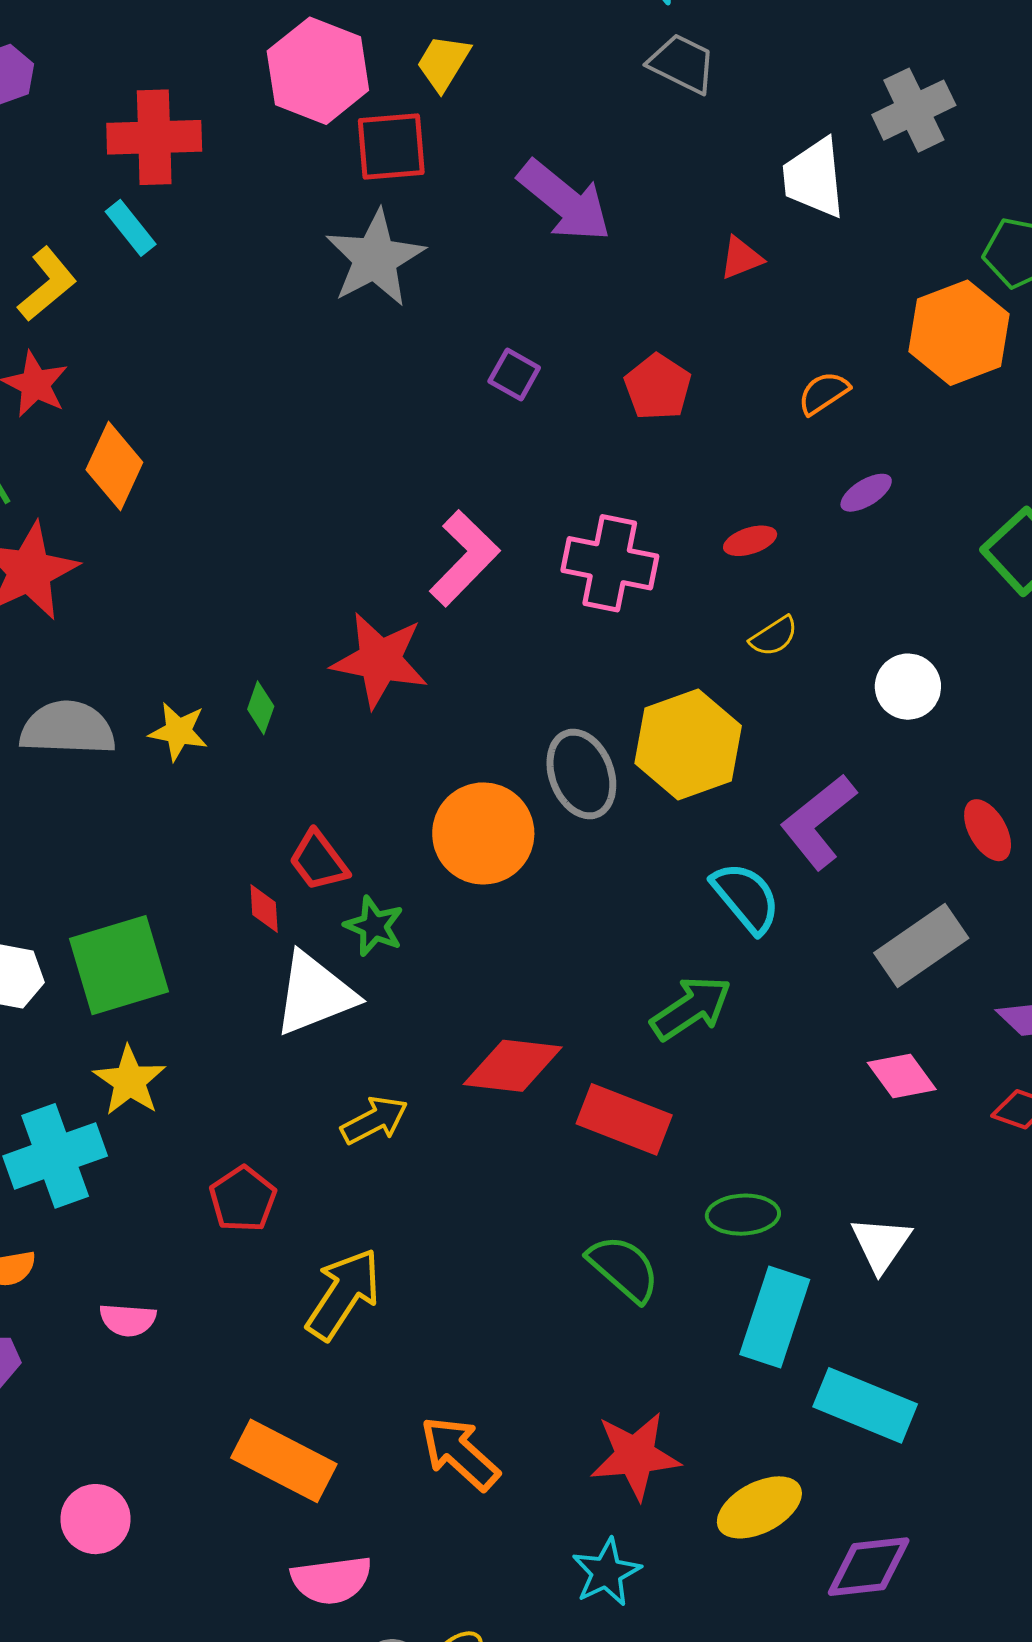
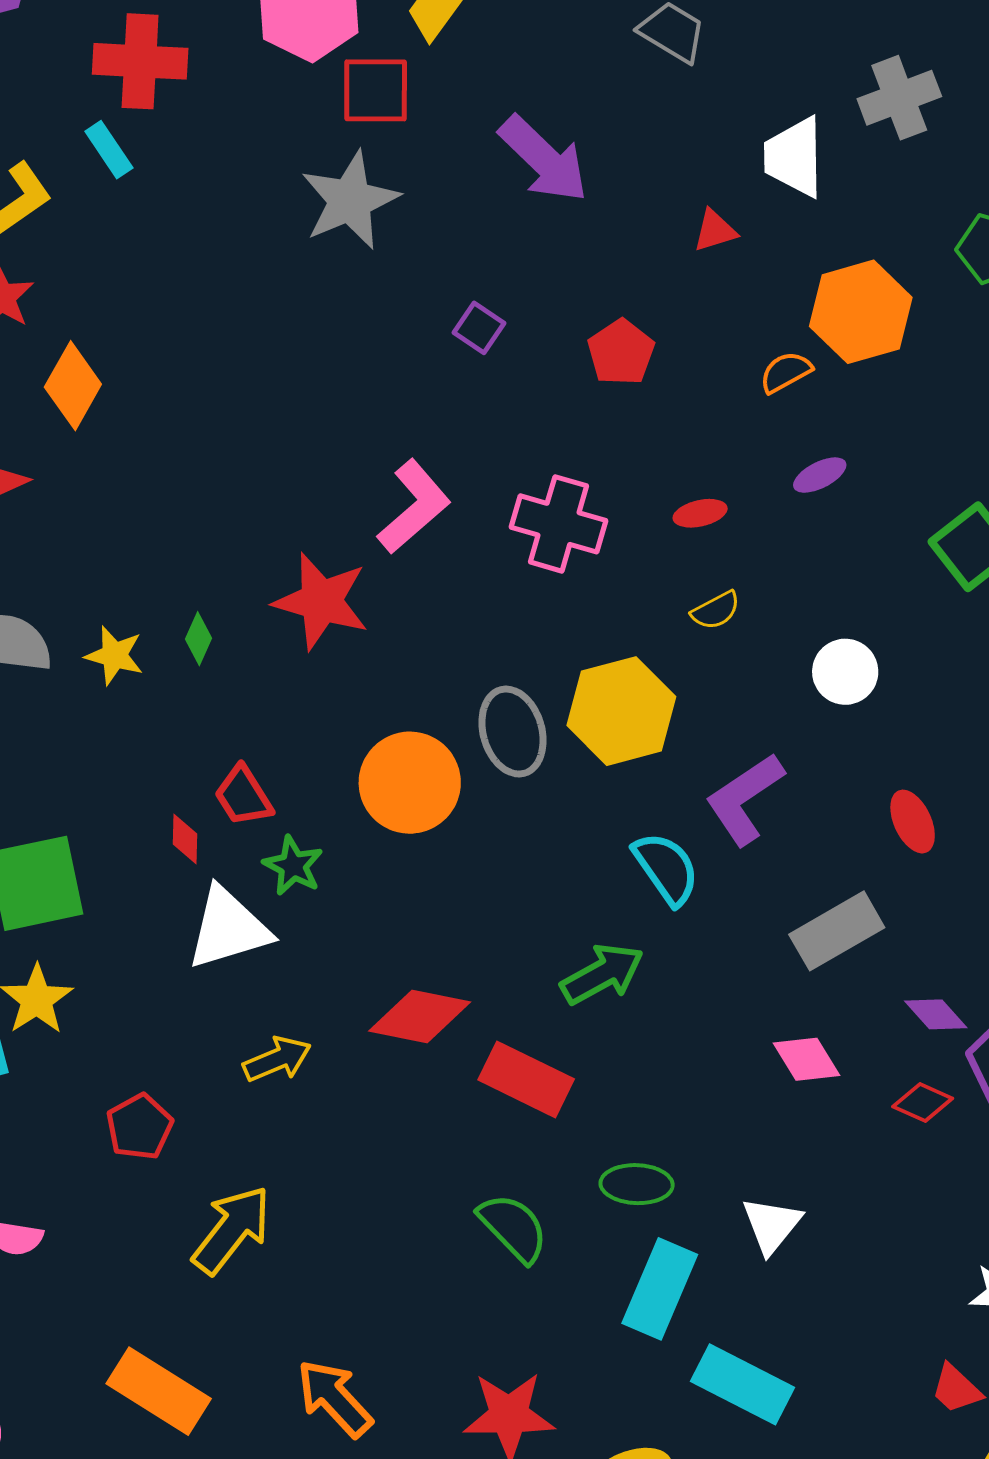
orange hexagon: (959, 333) -> (861, 312), moved

